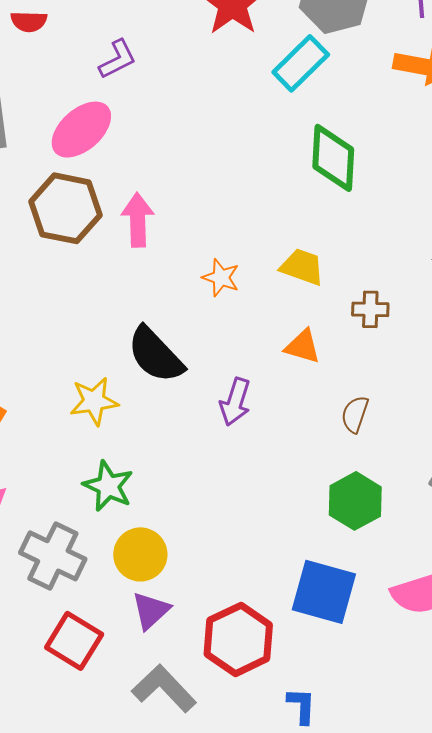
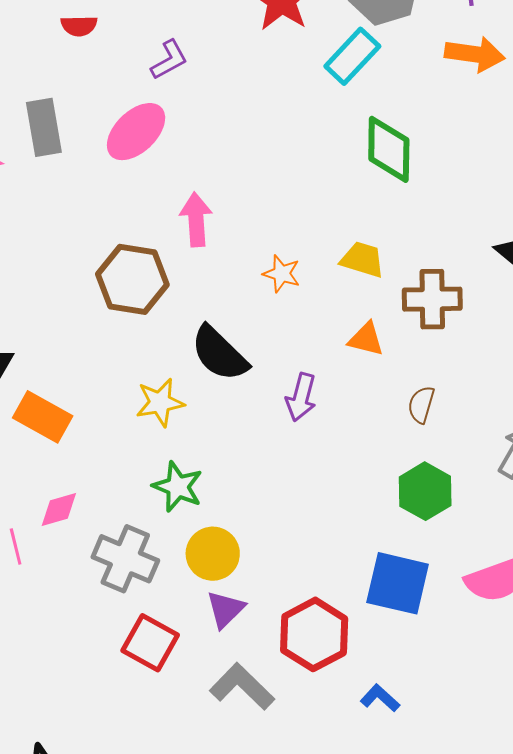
brown hexagon: (66, 208) -> (132, 279), moved
brown cross: (370, 309) -> (432, 299), size x1.6
blue L-shape: (301, 706) -> (380, 698), turned -48

